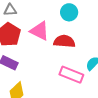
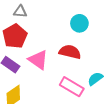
pink triangle: (40, 31) -> (38, 60), moved

